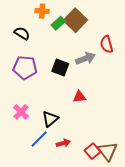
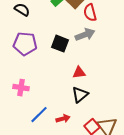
red semicircle: (107, 44) -> (90, 13), moved
pink cross: (21, 112) -> (21, 88), turned -35
black triangle: (50, 119) -> (80, 95), moved

